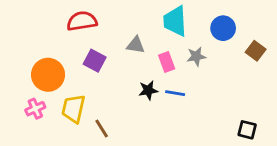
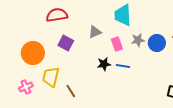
blue circle: (223, 28) -> (157, 43), moved
gray triangle: (136, 45) -> (95, 32), turned -32
pink cross: (35, 109) -> (26, 87), moved

